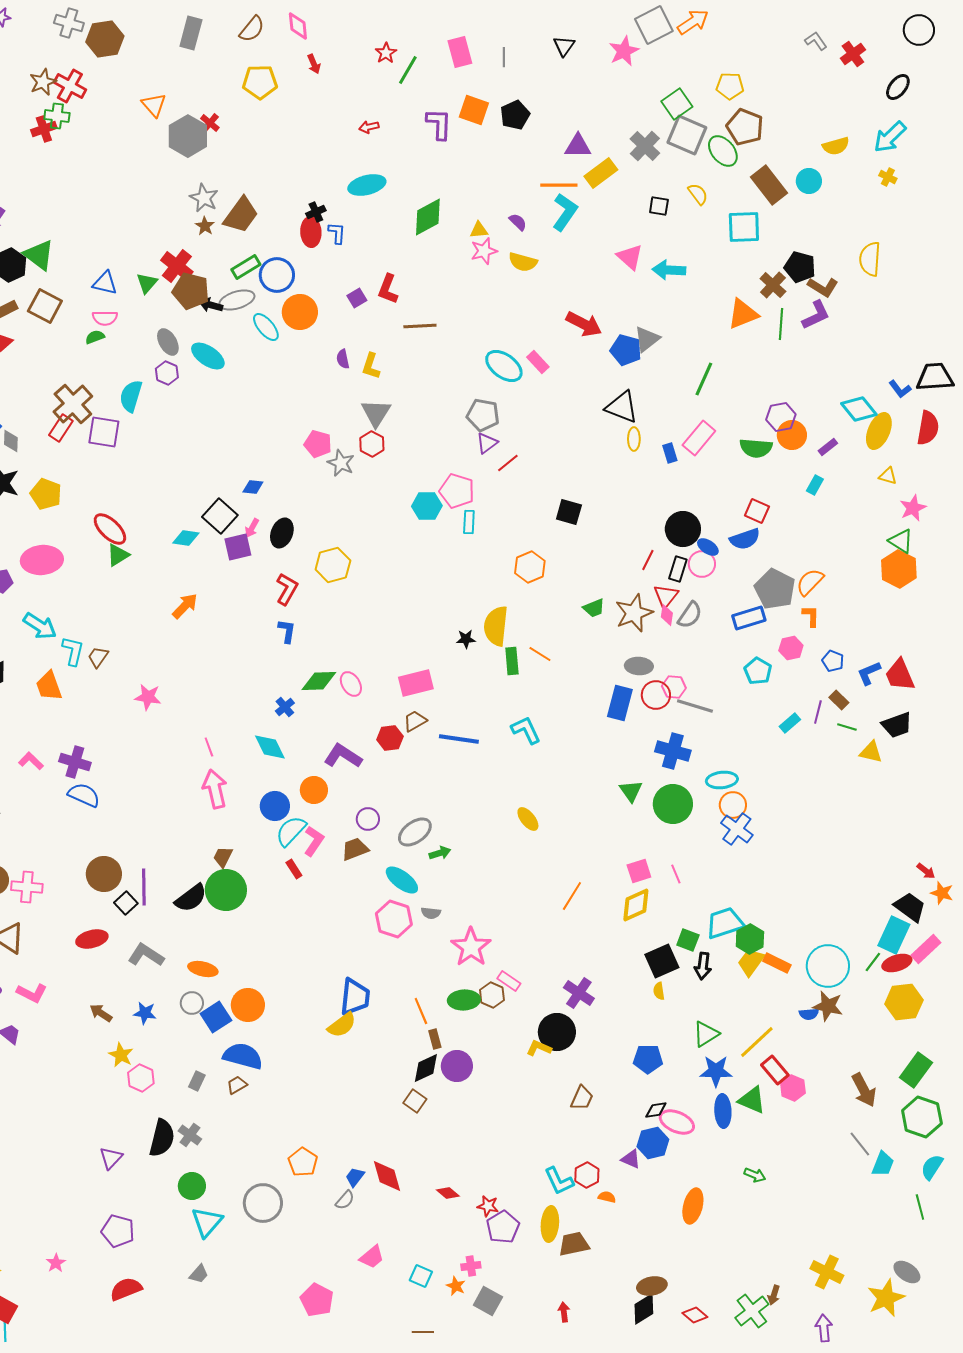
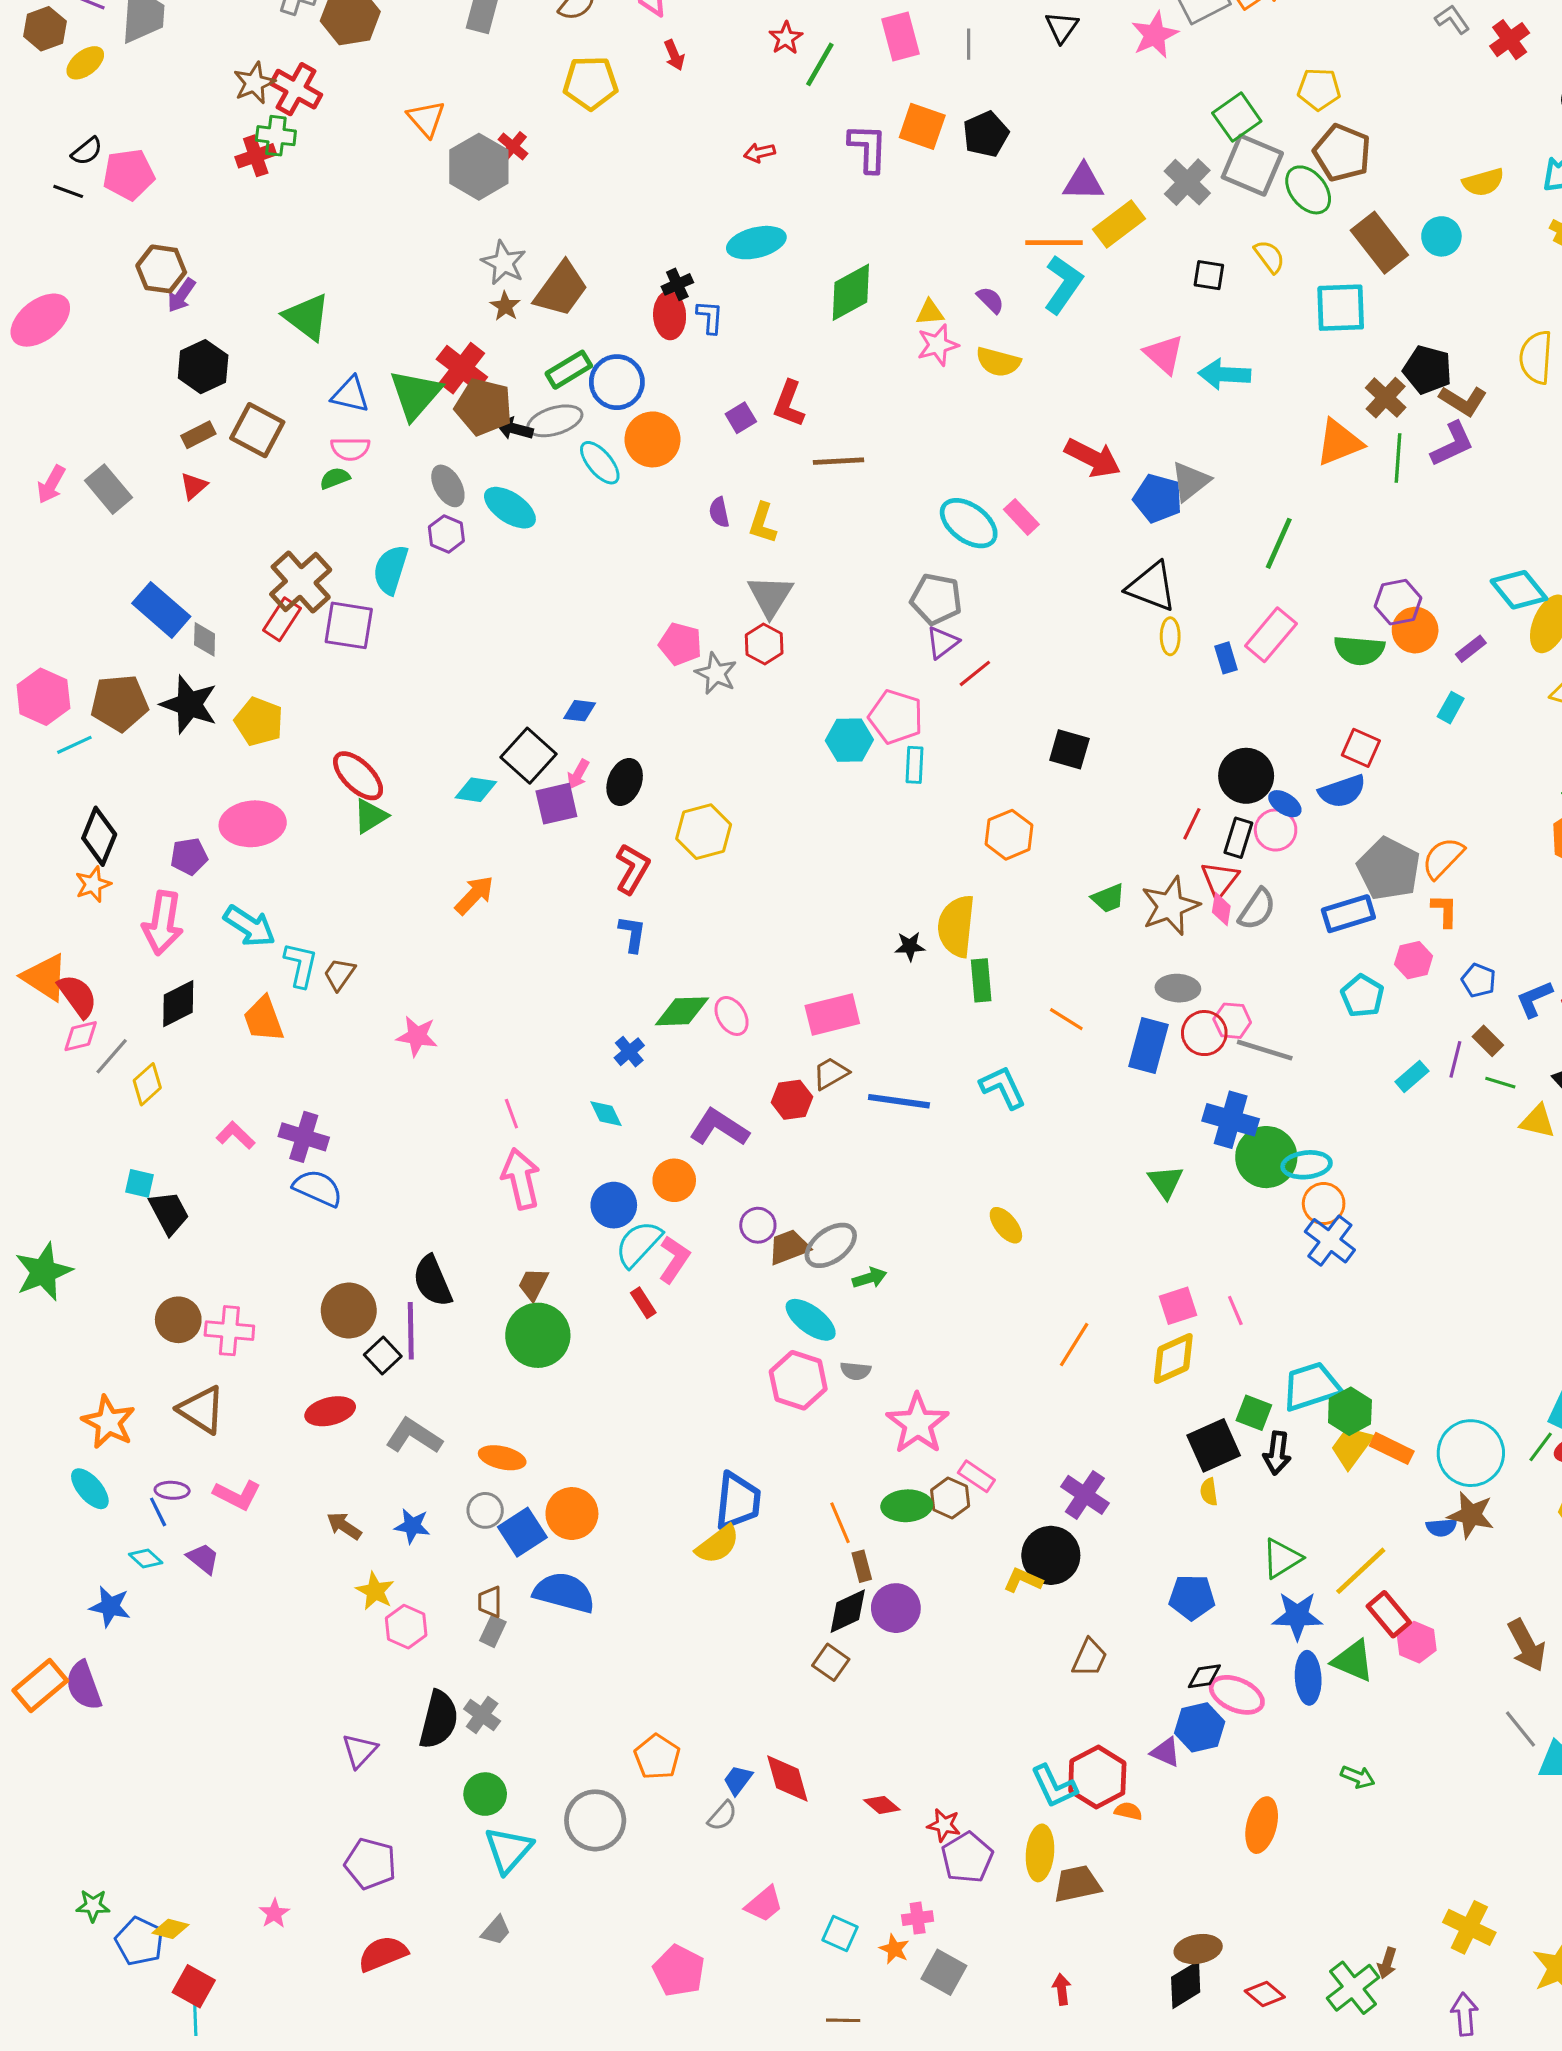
green triangle: (39, 255) -> (307, 317), moved
green triangle: (147, 283) -> (415, 394), size x1.6
orange line: (540, 654) -> (1066, 1019), moved
cyan diamond: (270, 747) -> (606, 1114), size x0.7
green circle: (673, 804) -> (1266, 1157), moved
brown trapezoid: (355, 849) -> (789, 1247), moved
black semicircle: (191, 898) -> (432, 1281), moved, turned 104
brown trapezoid: (237, 1085) -> (490, 1602), moved, turned -60
red hexagon: (587, 1175) -> (1097, 1777), size x1.5

